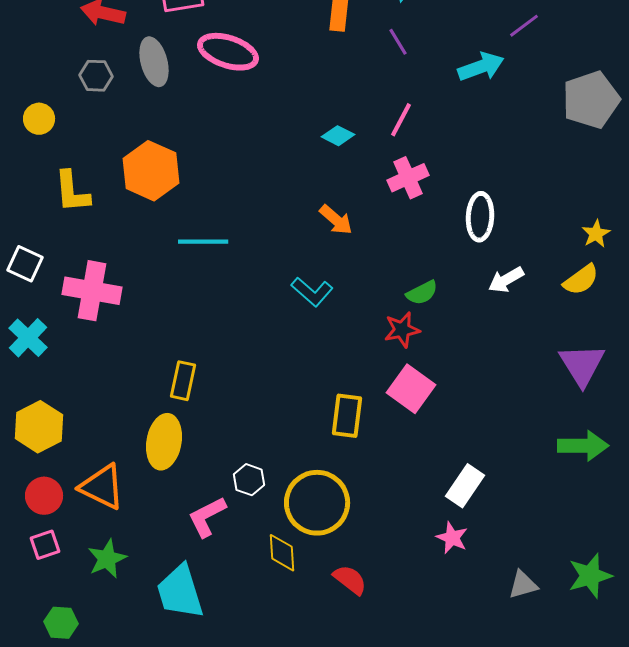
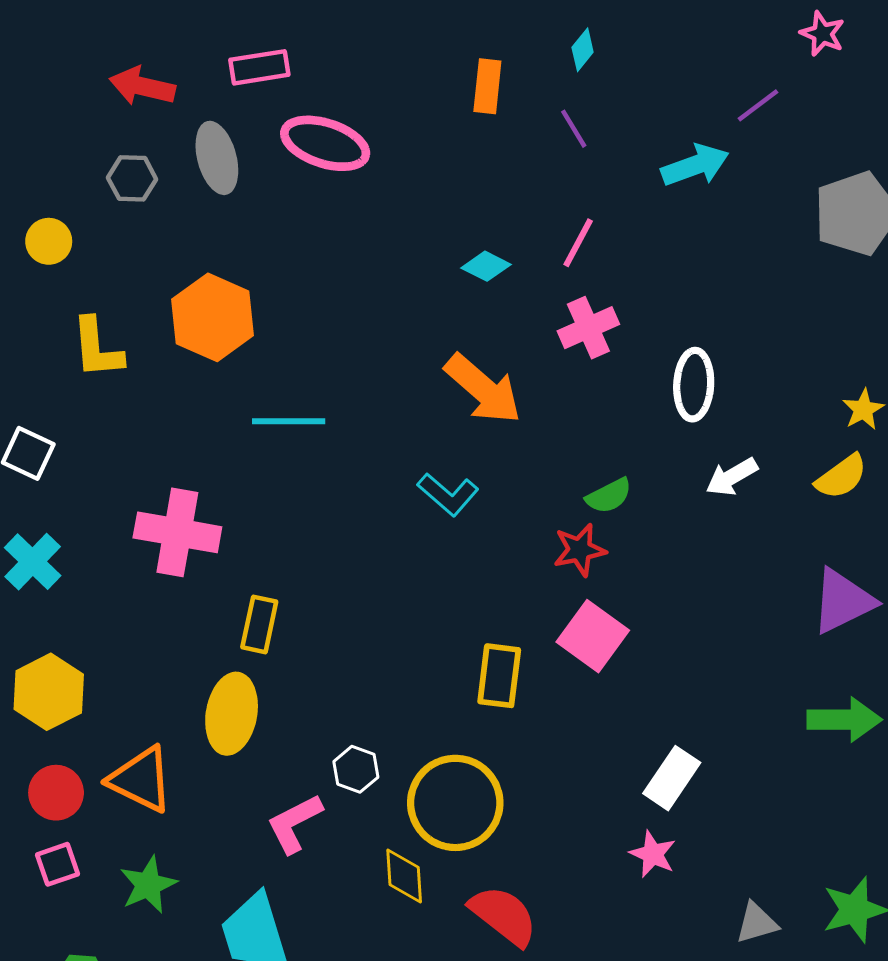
orange arrow: (336, 220) -> (483, 389), size x1.6
pink cross: (92, 291) -> (177, 532), moved
purple triangle: (582, 365) -> (843, 601), turned 36
red semicircle: (350, 580) -> (504, 916), size x1.4

